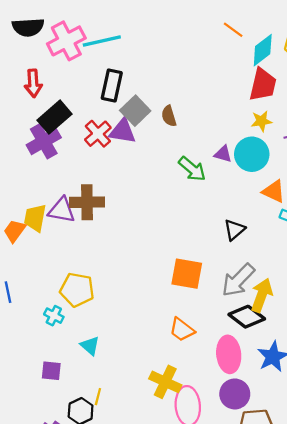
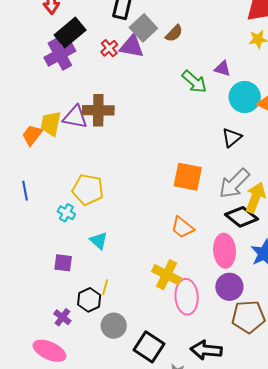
brown semicircle: (169, 116) -> (174, 33), turned -120
red cross: (98, 134) -> (109, 48), size x0.7
cyan circle: (252, 154) -> (245, 97), moved

